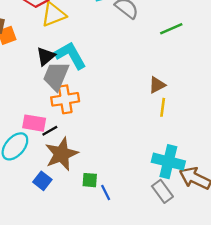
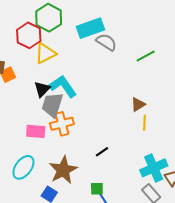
pink rectangle: (34, 123) -> (36, 131), moved
black line: (50, 131) -> (102, 152), moved
cyan cross: (168, 162) -> (154, 168), turned -32
green square: (90, 180) -> (97, 189), moved

